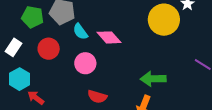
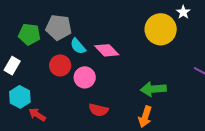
red circle: (49, 49) -> (60, 65), moved

